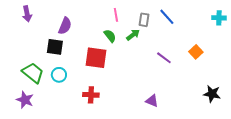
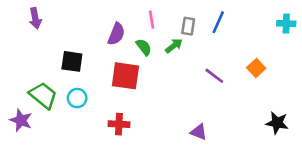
blue line: (167, 17) -> (218, 22), turned 66
purple semicircle: (65, 26) -> (116, 34), moved
purple star: (25, 100) -> (21, 120), moved

